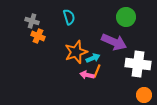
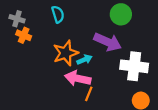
orange line: (97, 71) -> (89, 94), moved
pink arrow: (87, 75) -> (78, 78), size x1.6

